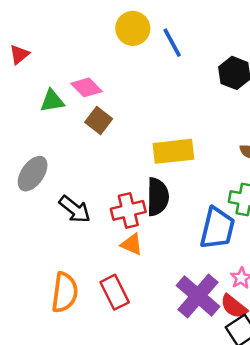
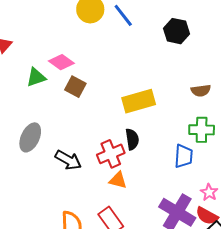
black semicircle: (158, 197) -> (132, 139), size x0.7
blue trapezoid: (217, 228) -> (184, 156), size x0.7

